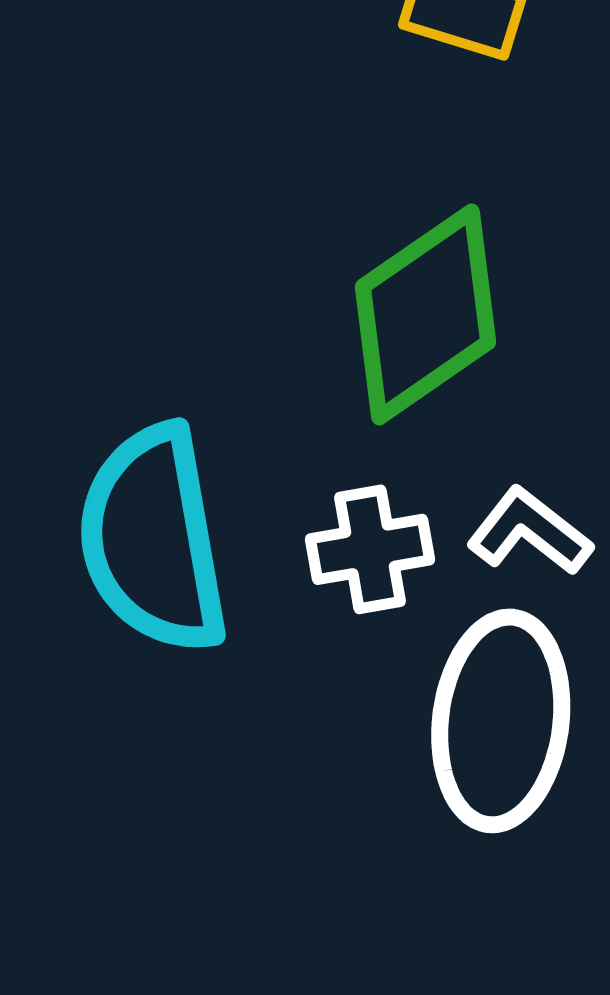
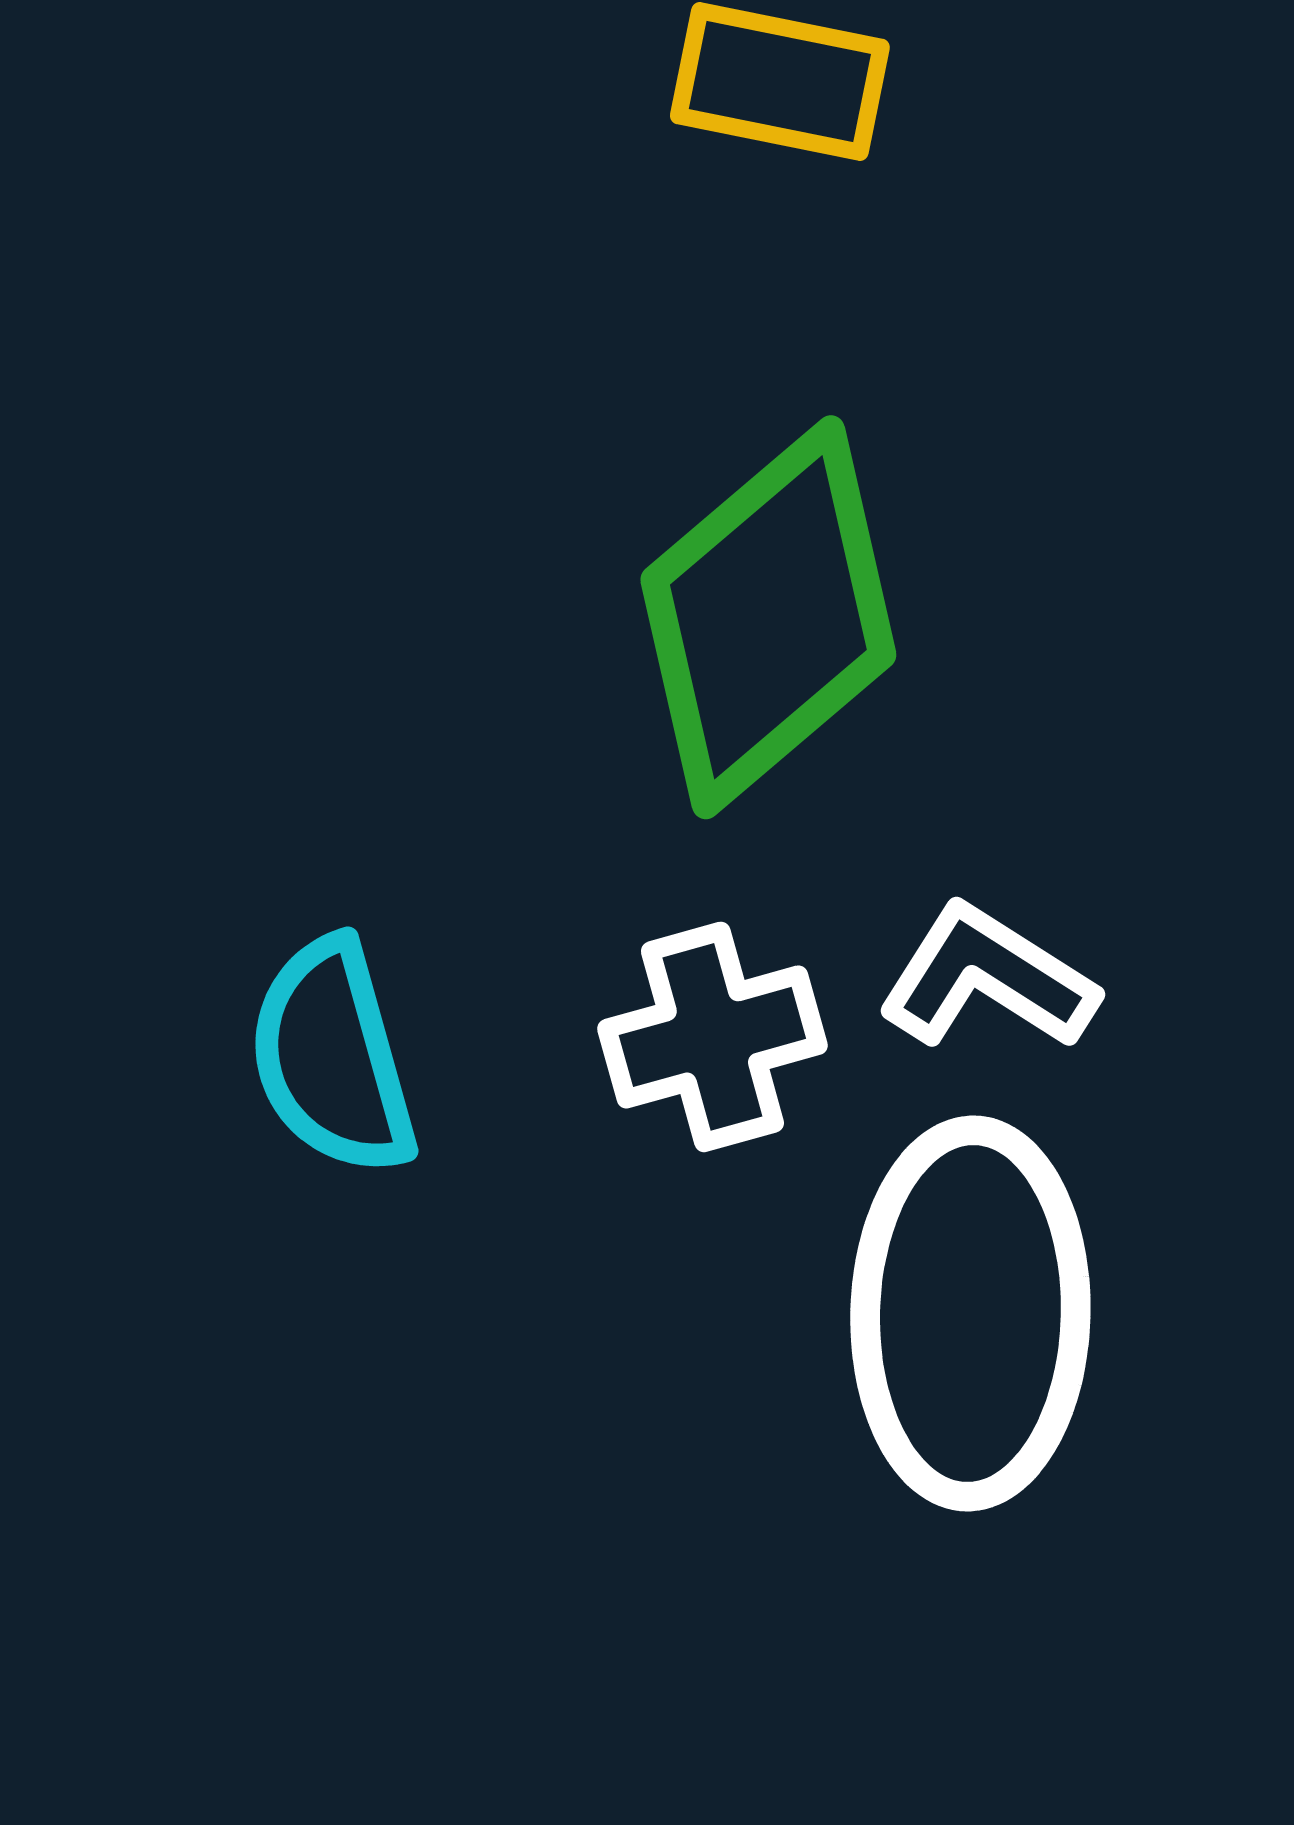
cyan semicircle: (153, 539) -> (332, 1057), size x0.6

